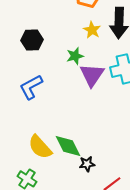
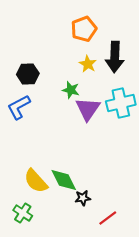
green star: (75, 56) -> (71, 90), turned 30
blue L-shape: (31, 87) -> (19, 107), moved

